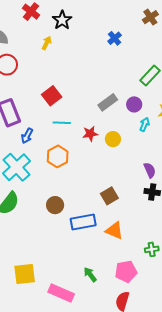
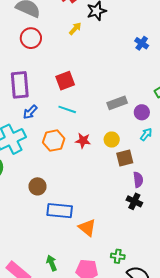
blue cross: (115, 38) -> (142, 43), turned -32
red star: (90, 134) -> (83, 141), moved
brown square: (109, 196) -> (125, 158), moved

